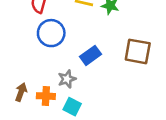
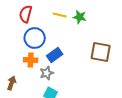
blue rectangle: (90, 55) -> (55, 55), moved
orange cross: (46, 96) -> (31, 60), moved

